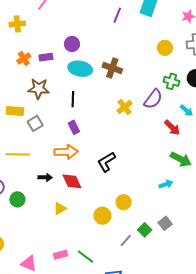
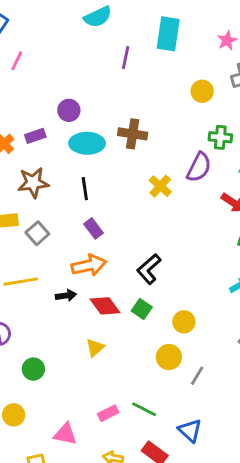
black arrow: (45, 177) -> (66, 296), moved
green circle: (17, 199) -> (33, 369), moved
yellow circle: (102, 216) -> (169, 357), moved
green square: (145, 230) -> (142, 309), moved

